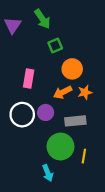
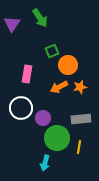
green square: (55, 46) -> (52, 51), moved
purple circle: (46, 112) -> (43, 118), moved
gray rectangle: (75, 121) -> (81, 119), moved
cyan arrow: (48, 173) -> (45, 163), turned 35

